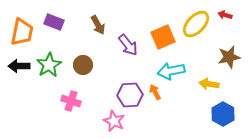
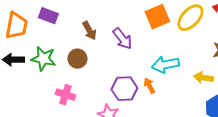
brown arrow: (98, 25) -> (89, 31), moved
orange square: (163, 37) -> (157, 17), moved
green star: (49, 65) -> (43, 59), turned -30

